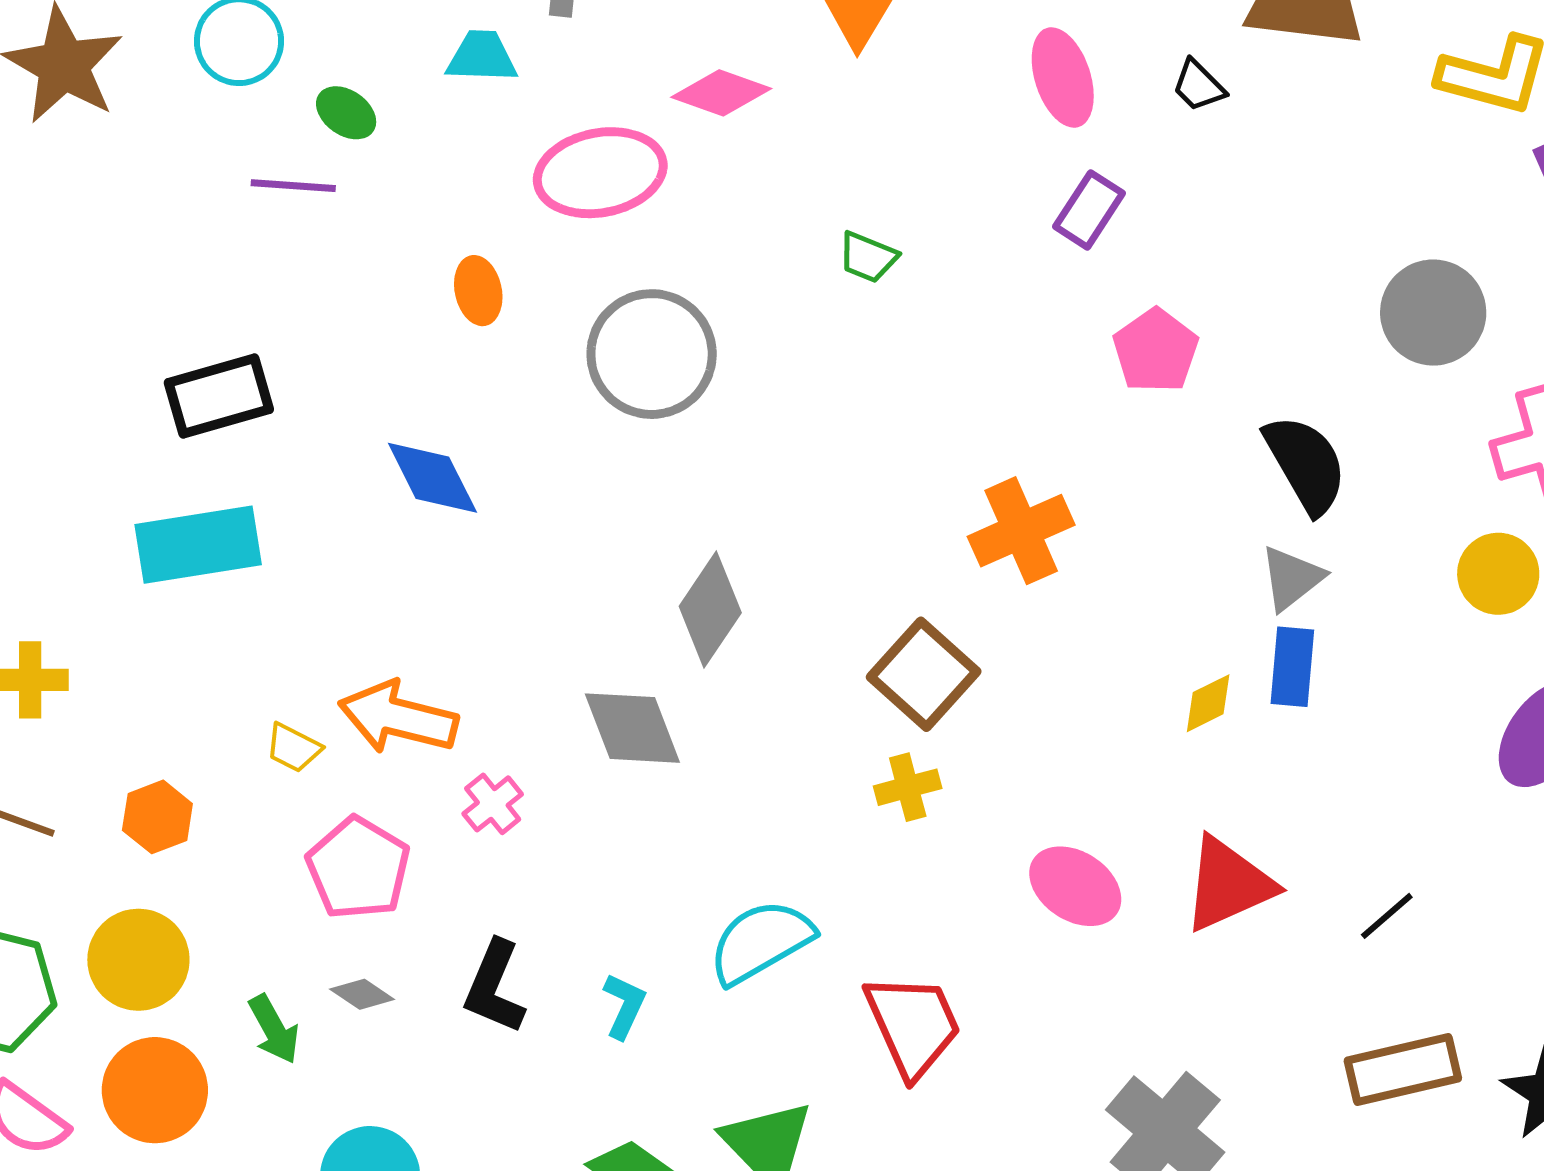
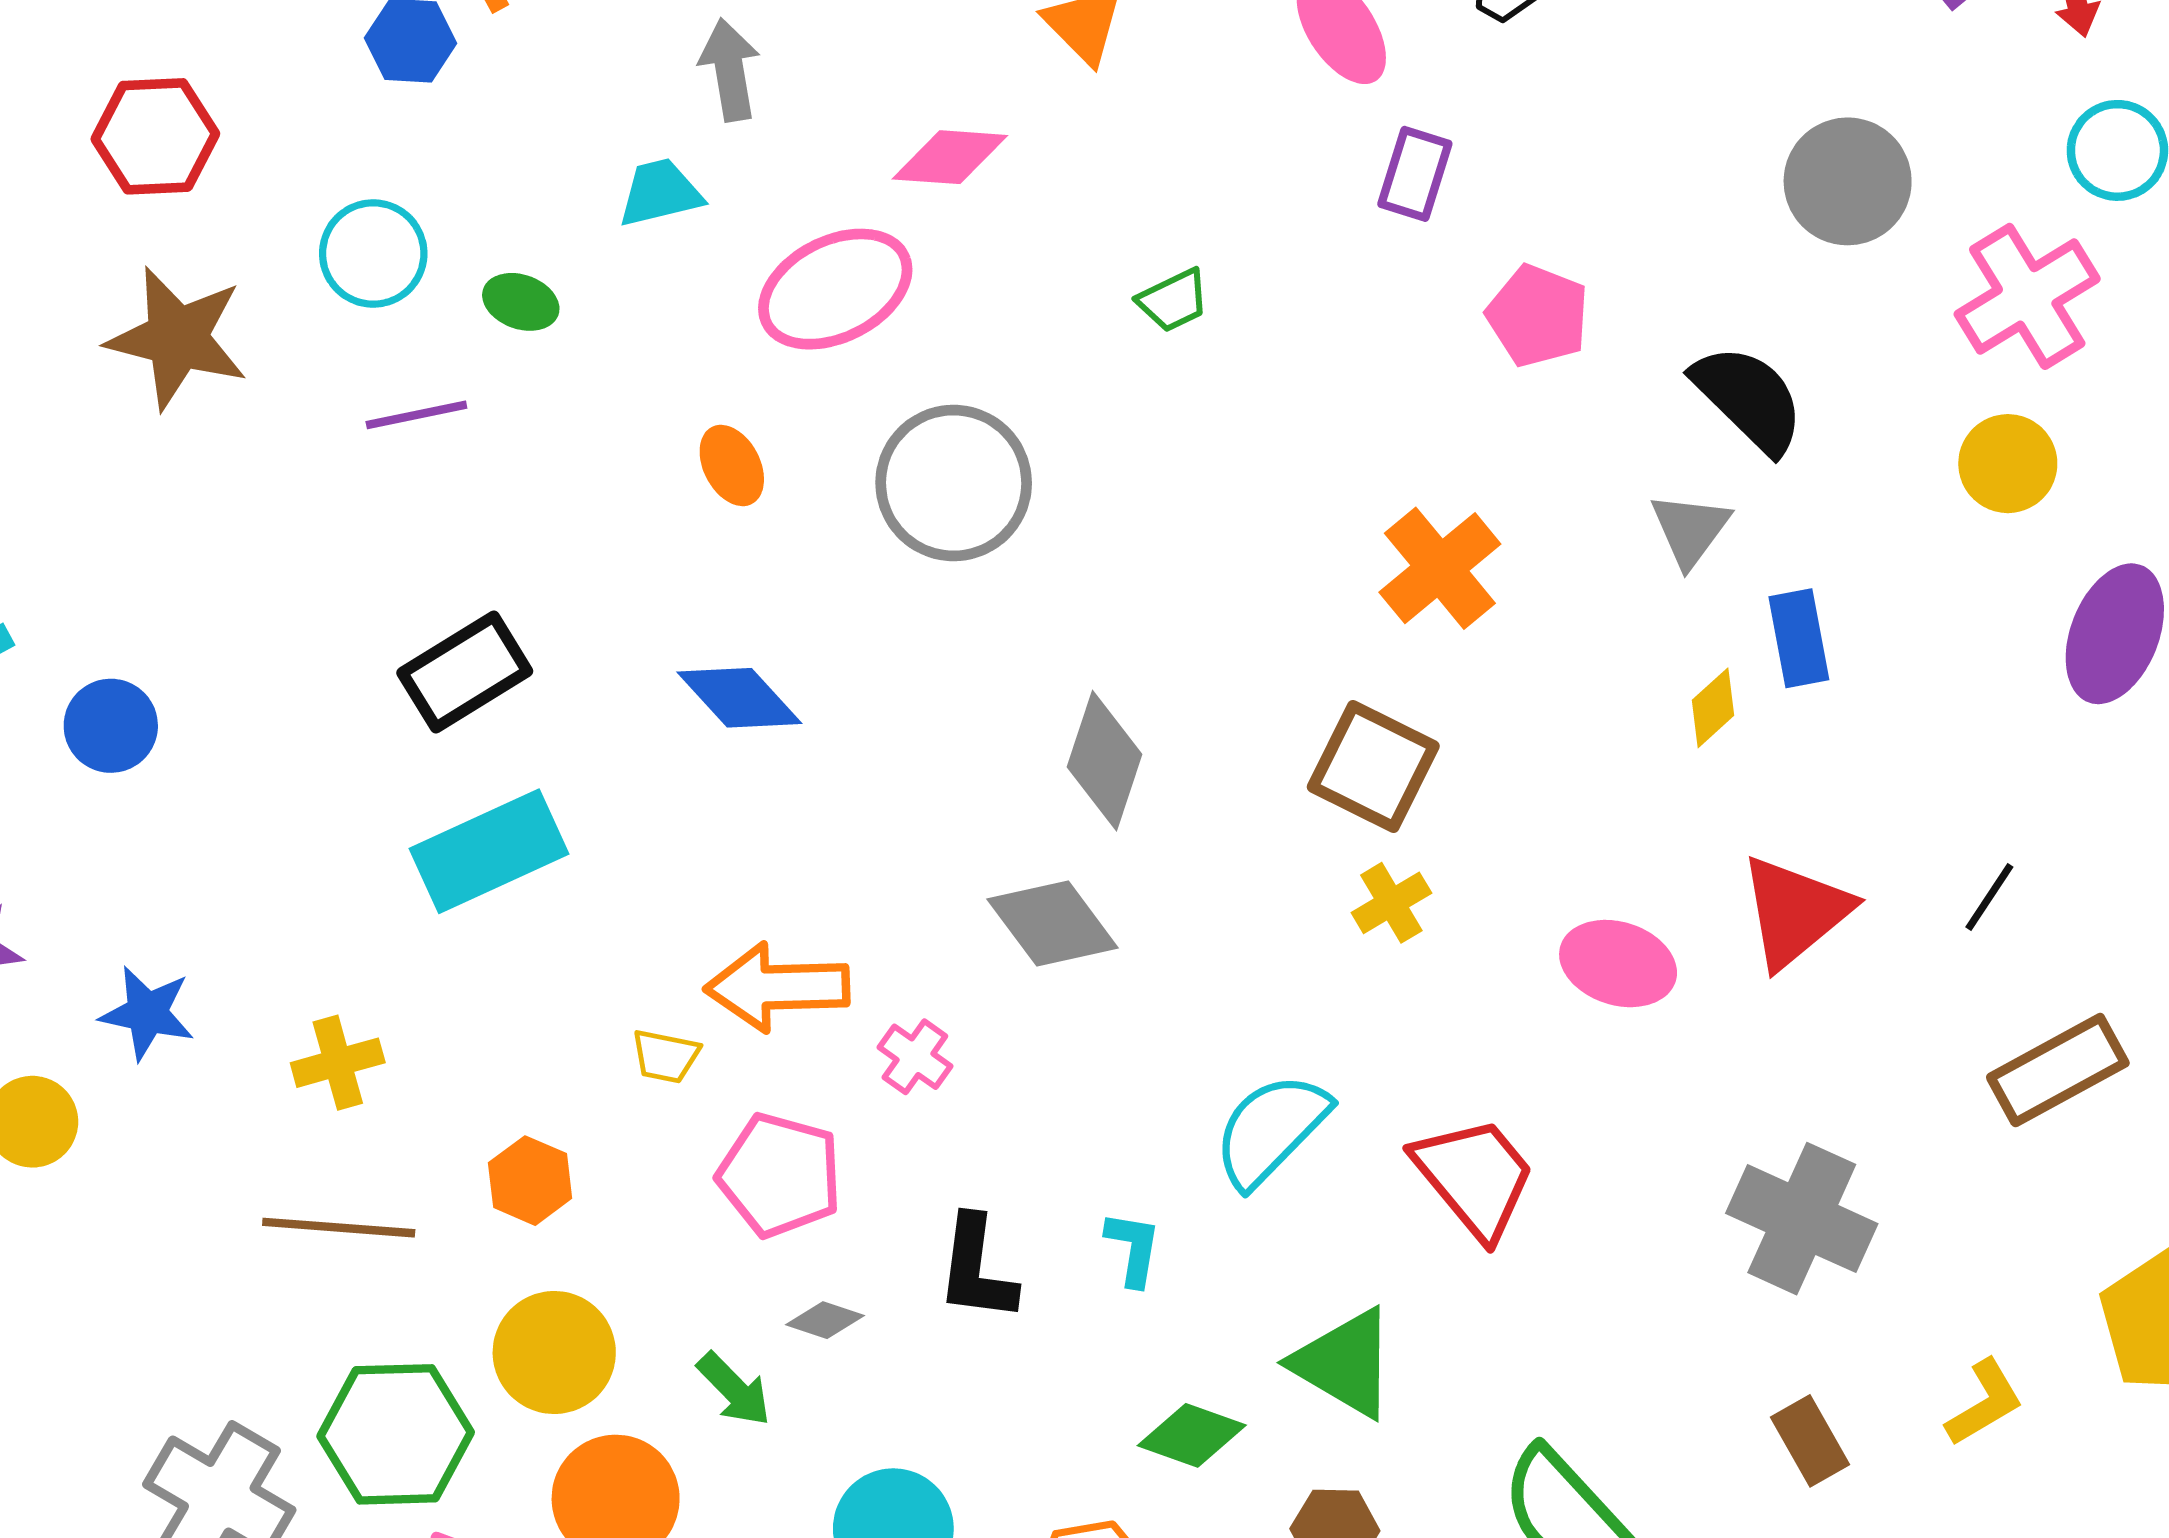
purple line: (293, 186) -> (416, 415), moved
green trapezoid: (868, 257) -> (1173, 300), turned -32
gray triangle: (1292, 578) -> (1690, 530), moved

